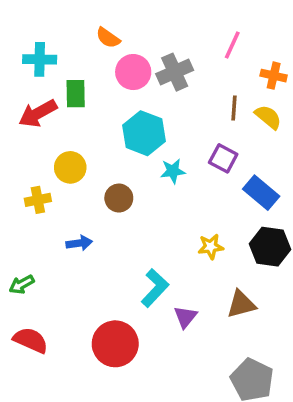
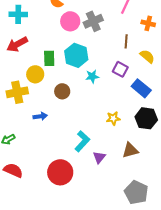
green rectangle: (76, 94) -> (49, 58), moved
yellow semicircle: (268, 117) -> (147, 56), moved
yellow cross: (38, 200) -> (17, 92), size x1.5

